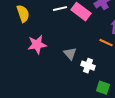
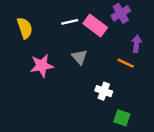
gray triangle: (70, 54) -> (79, 57), moved

